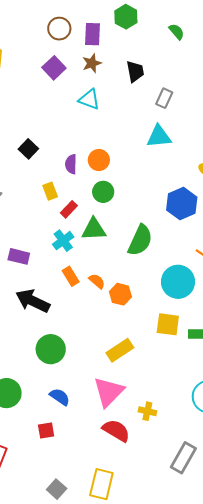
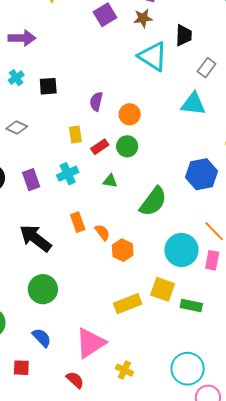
cyan triangle: (89, 99) -> (153, 56), moved, size x1.4
black square: (28, 149) -> (48, 86), moved, turned 30
purple semicircle: (71, 164) -> (96, 101), moved
red rectangle: (69, 209) -> (100, 147), moved
green triangle: (94, 229) -> (110, 181), size x0.6
cyan cross: (63, 241) -> (68, 174), moved
purple rectangle: (19, 256) -> (31, 180), moved, turned 45
yellow rectangle: (120, 350) -> (128, 304), moved
red semicircle: (116, 431) -> (75, 380), moved, size x0.7

